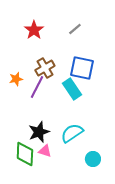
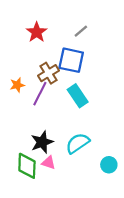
blue square: (82, 68) -> (71, 60), moved
cyan circle: (93, 159) -> (109, 165), moved

